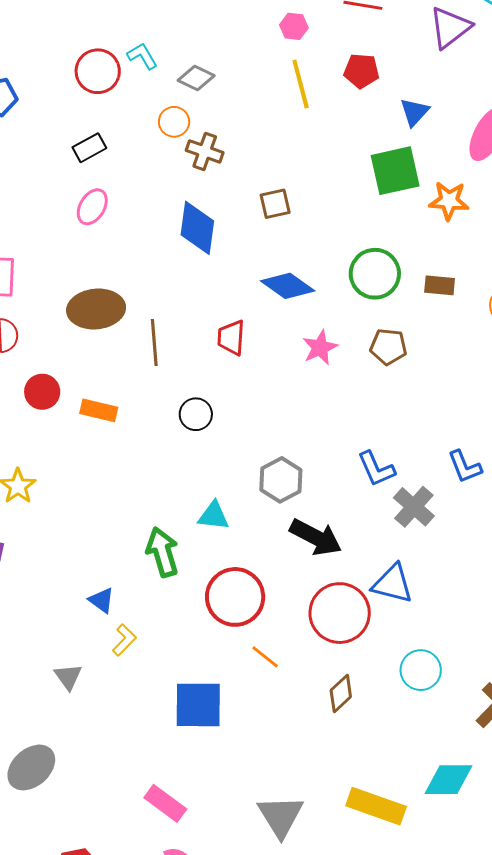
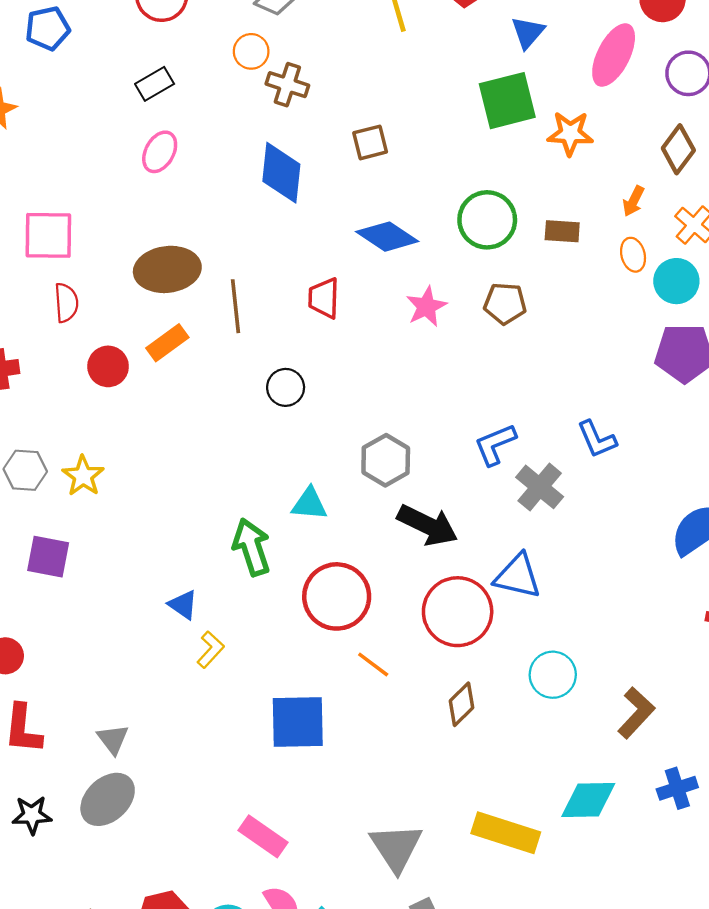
orange rectangle: (99, 410) -> (167, 343), moved, turned -48
blue L-shape: (376, 469) -> (495, 444), turned 93
gray triangle: (68, 677) -> (113, 739), moved

